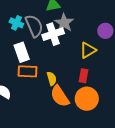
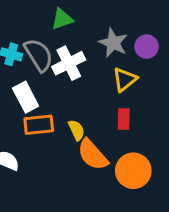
gray star: (64, 23) -> (113, 43), moved
orange circle: (87, 99) -> (133, 171), moved

